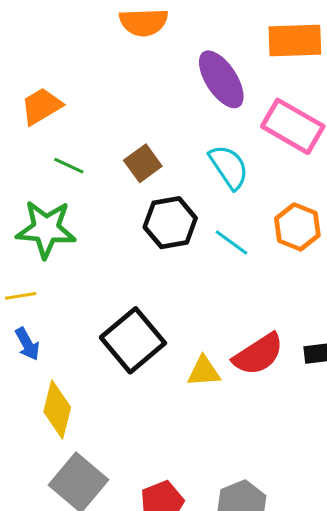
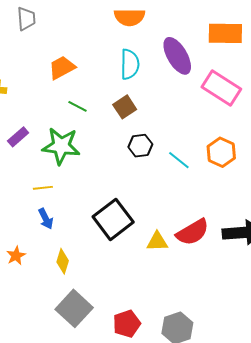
cyan semicircle: (229, 167) -> (130, 64), moved, turned 32
black hexagon: (170, 223) -> (140, 146), size x0.7
yellow diamond: (57, 409) -> (63, 261), size x0.7

